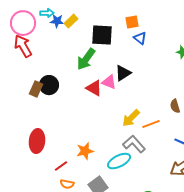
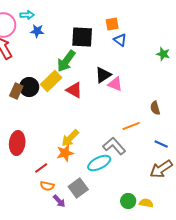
blue star: (57, 21) -> (37, 31), moved
yellow rectangle: (71, 21) -> (51, 81), moved, size x1.5
pink triangle: (109, 82) -> (115, 84), moved
yellow arrow: (131, 118) -> (70, 138), moved

